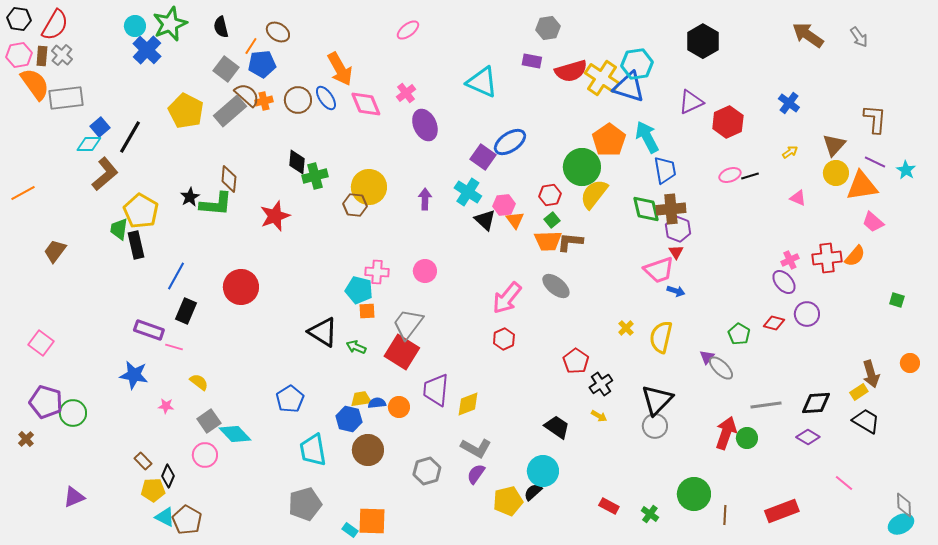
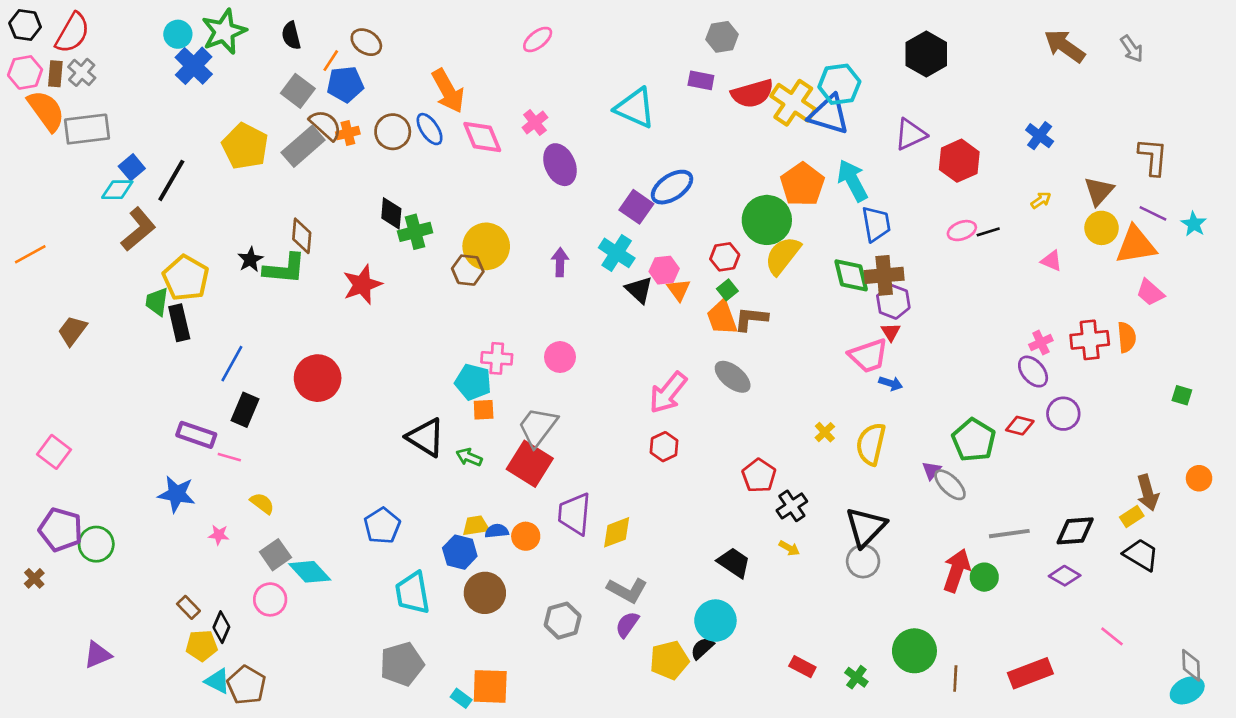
orange trapezoid: (548, 241) -> (722, 317), turned 72
orange semicircle: (855, 256) -> (1127, 337), turned -45
green pentagon: (739, 334) -> (974, 440), size x1.5

